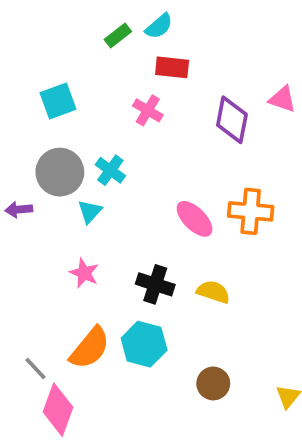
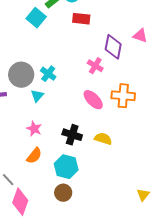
cyan square: (58, 101) -> (36, 18), moved, turned -30
pink cross: (148, 110) -> (95, 66), moved
orange semicircle: (90, 348) -> (34, 156), moved, size x0.7
brown circle: (213, 383) -> (63, 193), moved

